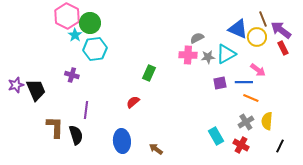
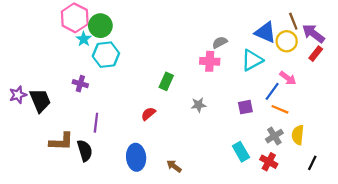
red rectangle: (283, 48) -> (316, 54), turned 64
gray star: (208, 57) -> (199, 105), moved
blue line: (244, 82) -> (272, 91), turned -54
purple square: (220, 83) -> (245, 107), moved
brown L-shape: (55, 127) -> (61, 142), turned 90

